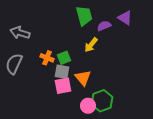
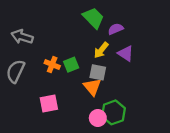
green trapezoid: (84, 16) -> (93, 18), turned -30
purple triangle: (125, 18) -> (126, 53), moved
gray square: (62, 72) -> (98, 72), moved
pink square: (63, 86) -> (49, 104), moved

